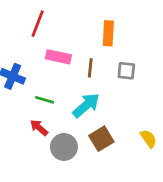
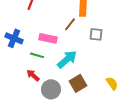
pink rectangle: (58, 57) -> (48, 38), moved
brown line: (90, 68) -> (70, 24), moved, turned 32

